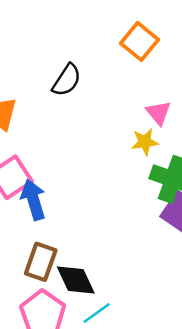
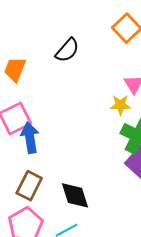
black diamond: (76, 280) -> (75, 195), moved

